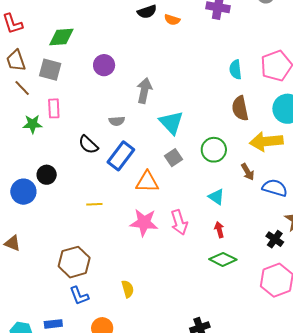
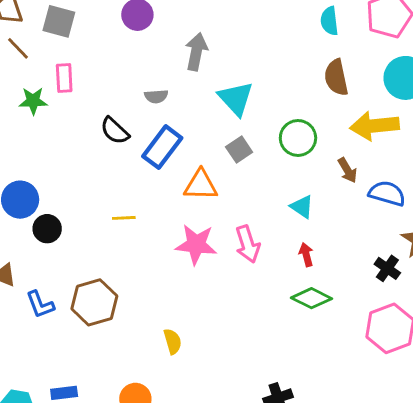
black circle: (47, 175) -> (47, 229), moved
blue L-shape: (79, 296) -> (40, 305), moved

